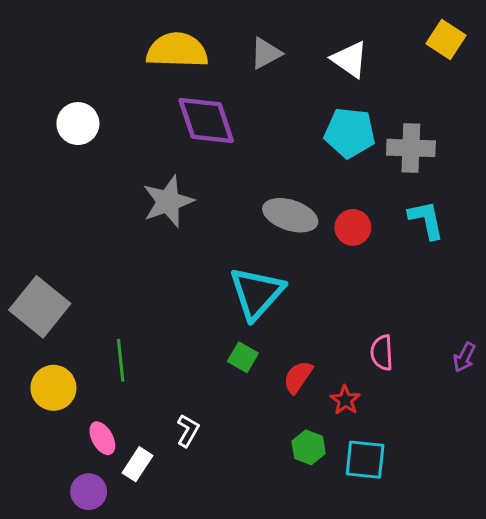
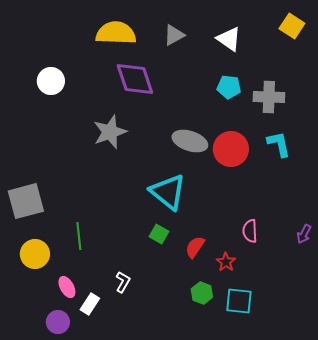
cyan pentagon: (350, 133) -> (229, 87), size x0.7
red circle: (353, 227) -> (231, 149), size x1.5
cyan triangle: (257, 293) -> (168, 192), turned -33
gray square: (40, 307) -> (26, 201), turned 36

